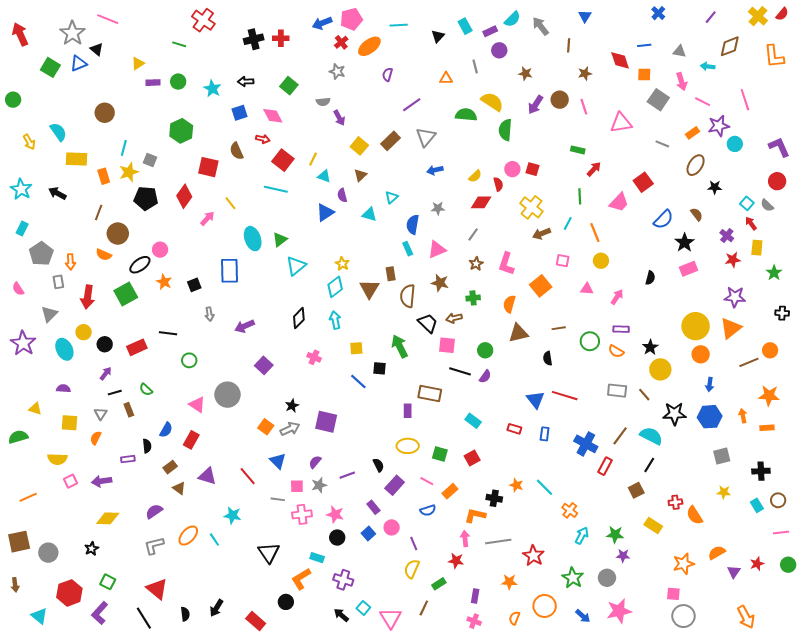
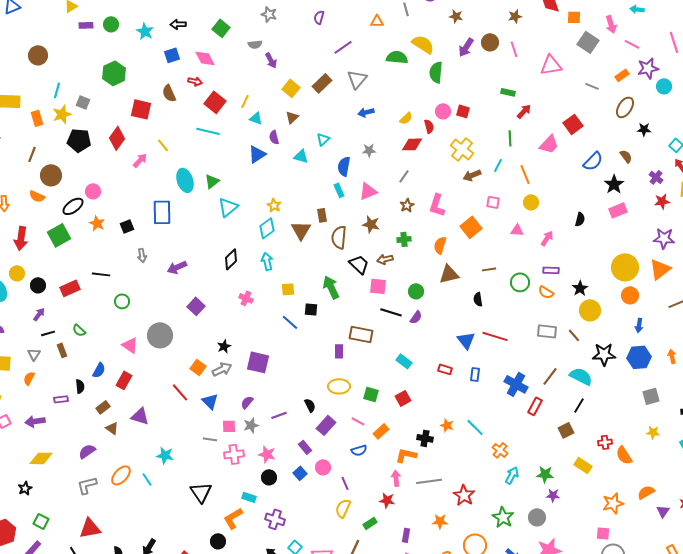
red line: (248, 476) -> (180, 392), moved
red triangle: (157, 589) -> (90, 528), turned -50

